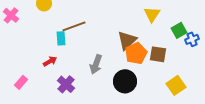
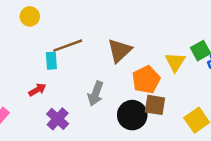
yellow triangle: (152, 14) -> (175, 62), moved
brown triangle: (127, 40) -> (120, 51), moved
brown square: (158, 54) -> (155, 105), moved

